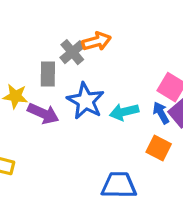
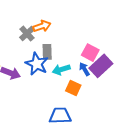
gray rectangle: (48, 74) -> (47, 52), moved
orange square: (159, 148) -> (73, 88), moved

